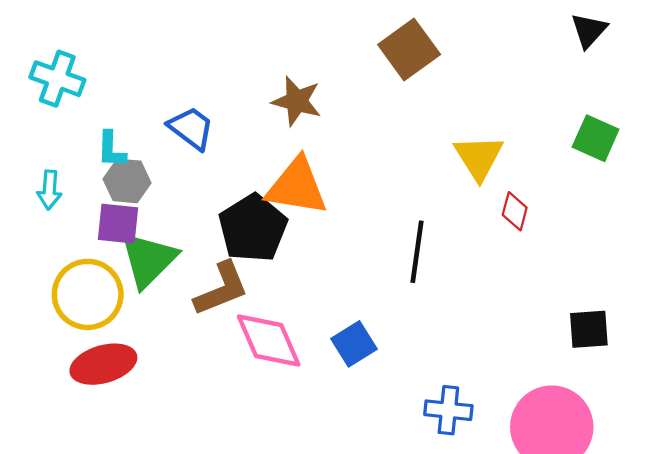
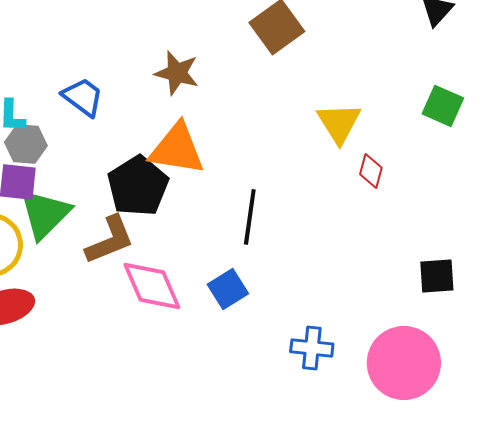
black line: (417, 252) -> (250, 217), moved

